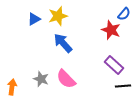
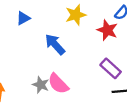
yellow star: (58, 16) -> (76, 15), moved
gray star: (41, 79) -> (41, 85), moved

